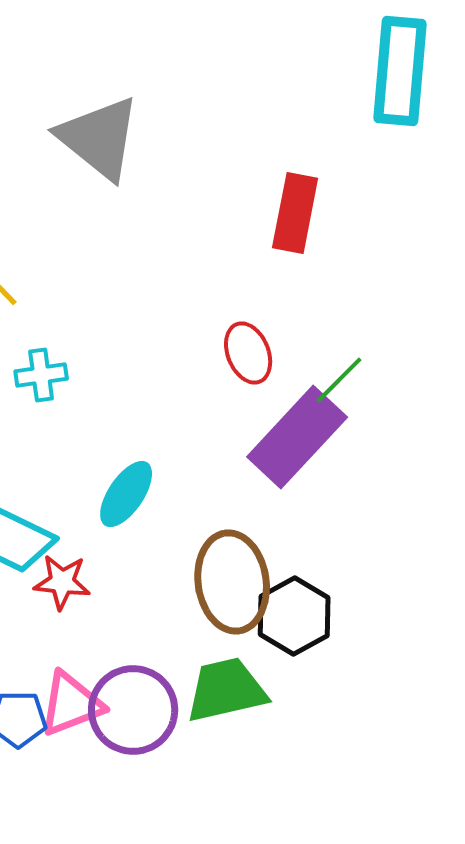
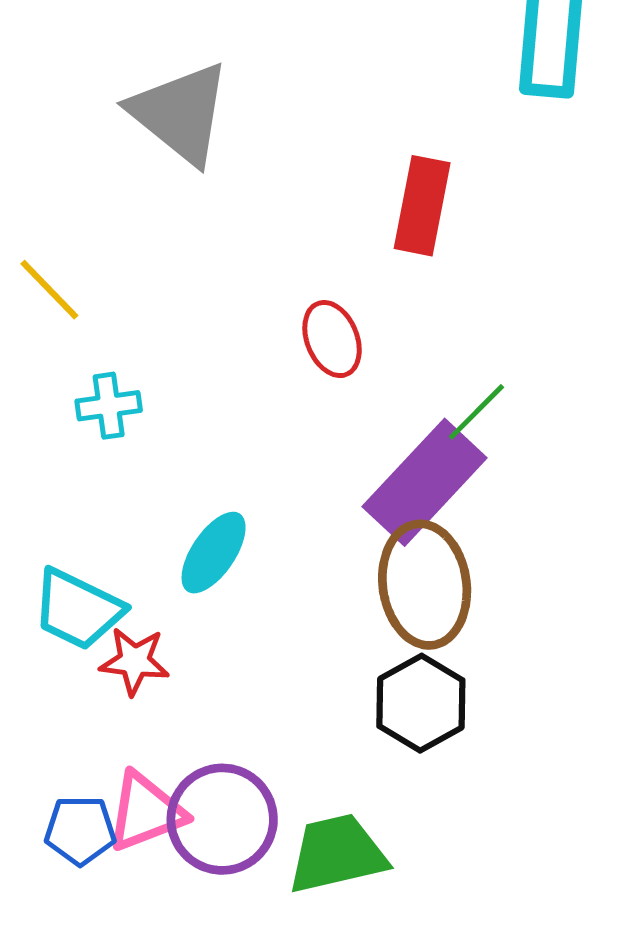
red ellipse: (248, 353) -> (332, 339), moved
brown ellipse: (232, 582) -> (425, 585), moved
green trapezoid: (226, 690) -> (337, 854), moved

